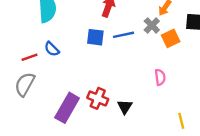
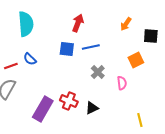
gray cross: (152, 25) -> (98, 72), moved
orange square: (171, 38) -> (136, 60), moved
black triangle: (125, 107) -> (92, 108), turned 32

